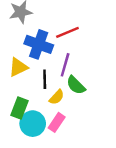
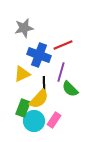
yellow semicircle: (57, 97) -> (39, 99), moved, size x1.5

